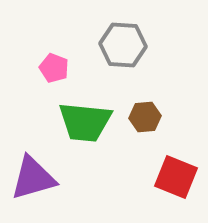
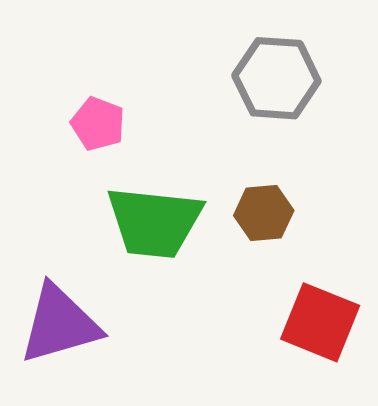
gray hexagon: (123, 45) -> (276, 78), moved

